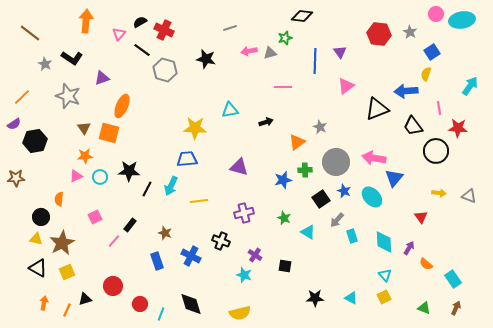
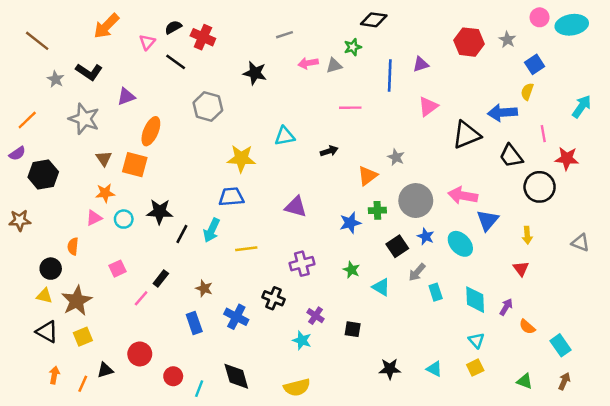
orange arrow: (86, 21) -> (106, 26), turned -140
purple triangle: (340, 52) -> (421, 64), turned 48
gray hexagon: (165, 70) -> (208, 106), moved
yellow arrow: (439, 193) -> (527, 235), moved, turned 80

